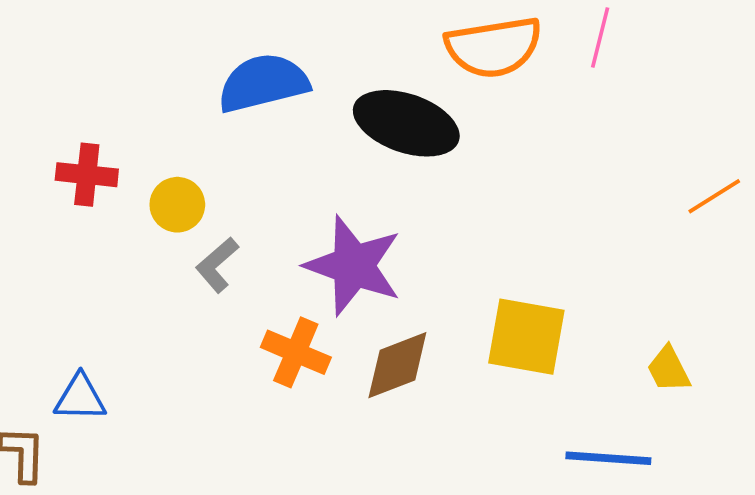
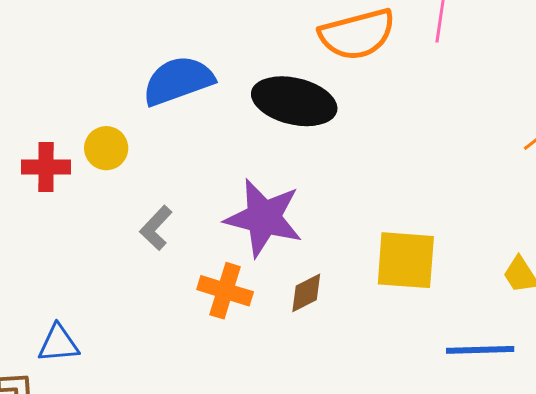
yellow circle: (177, 205) -> (106, 148), moved
brown diamond: (397, 365) -> (306, 293), size x0.7

